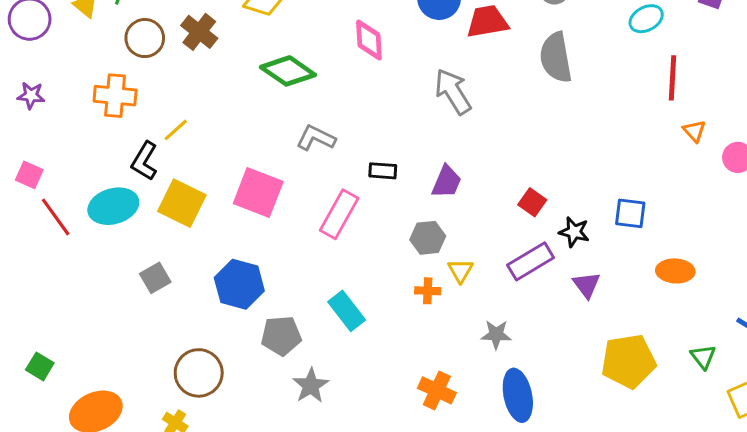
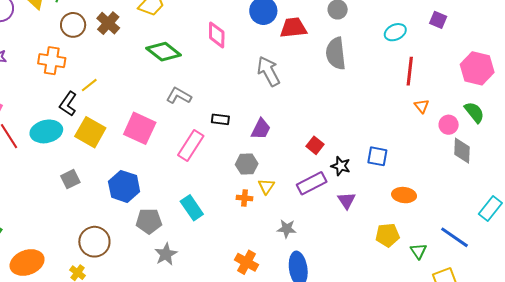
yellow pentagon: (628, 361) -> (387, 235), moved, size x0.7

